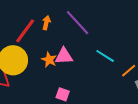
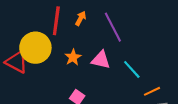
red line: (25, 31) -> (56, 21), turned -44
pink triangle: (64, 56) -> (101, 60), moved

